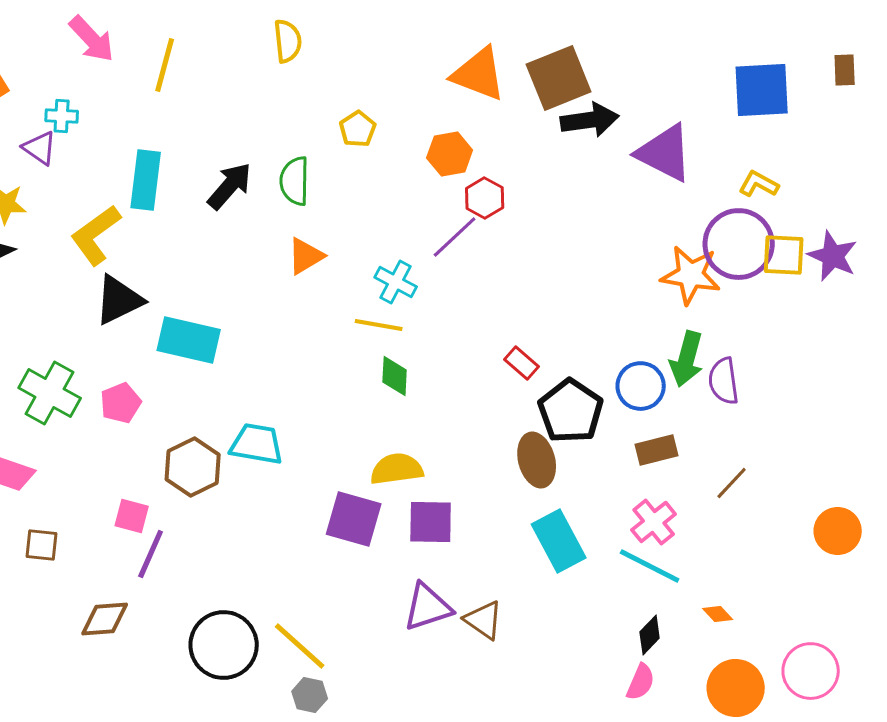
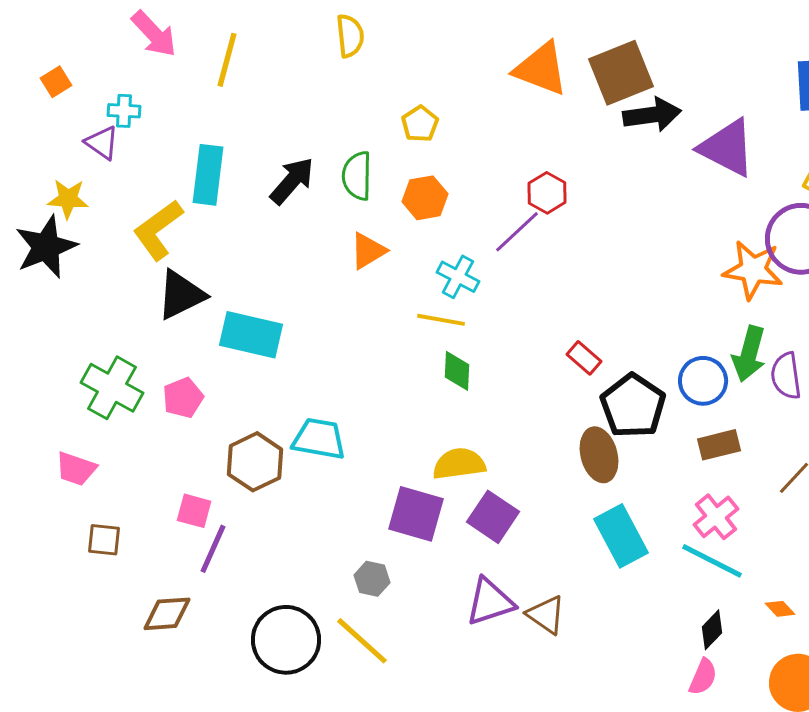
orange hexagon: (450, 154) -> (425, 198), moved
purple square: (431, 522) -> (493, 517), turned 33
gray hexagon: (310, 695) -> (372, 579), moved

